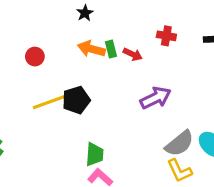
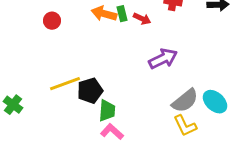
black pentagon: (76, 100) -> (90, 91), moved
yellow line: (49, 102) -> (65, 84), moved

